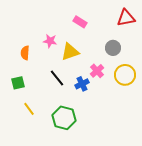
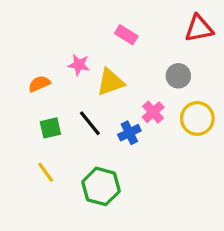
orange semicircle: (25, 53) -> (39, 84), turned 64
green square: (18, 83) -> (50, 128), moved

